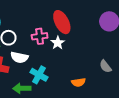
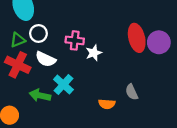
red ellipse: (62, 22) -> (137, 38), moved
gray semicircle: (105, 66) -> (132, 92), moved

